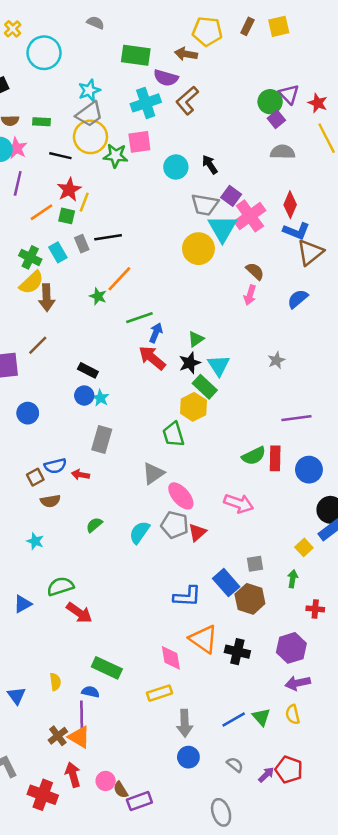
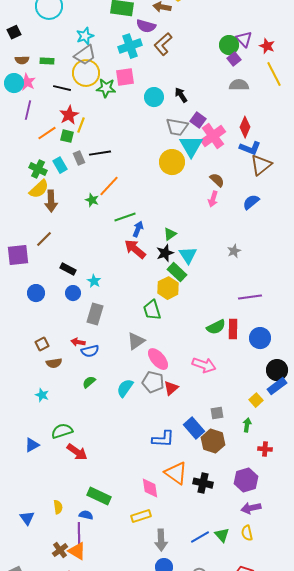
black rectangle: (88, 370) -> (68, 269), moved
blue circle: (84, 396) -> (73, 293), moved
blue semicircle: (55, 466) -> (90, 351), moved

